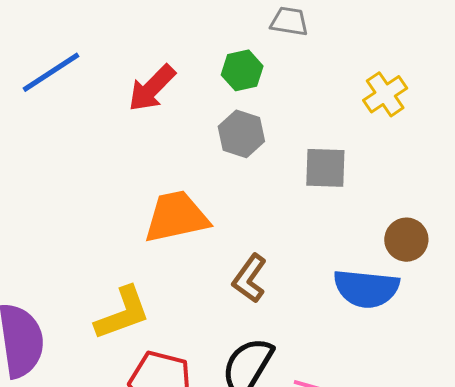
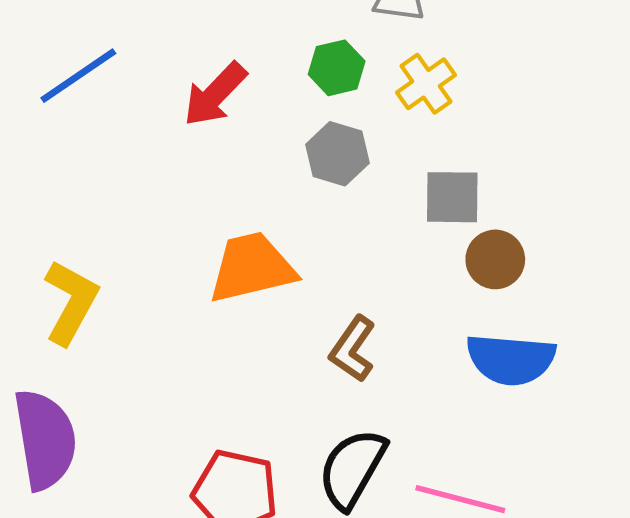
yellow cross: (385, 94) -> (426, 84), moved
brown circle: (406, 240) -> (495, 259), moved
yellow L-shape: (123, 313) -> (71, 302), moved, turned -40

